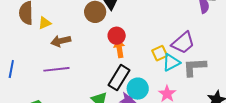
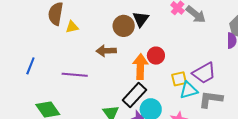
red circle: (117, 36) -> (156, 56), moved
brown arrow: (61, 41) -> (106, 51), moved
orange arrow: (119, 49) -> (140, 67), size x1.4

